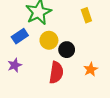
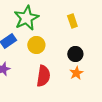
black circle: (67, 50) -> (75, 54), moved

